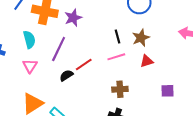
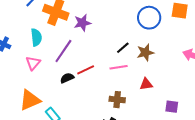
black line: (118, 37) -> (123, 48), turned 56
red triangle: (147, 61) -> (146, 84), moved
purple square: (168, 91) -> (172, 107), moved

